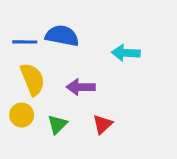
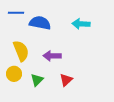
blue line: (25, 42) -> (16, 13), moved
cyan arrow: (126, 53) -> (81, 24), moved

